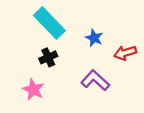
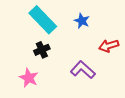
blue star: (94, 38) -> (82, 21), moved

